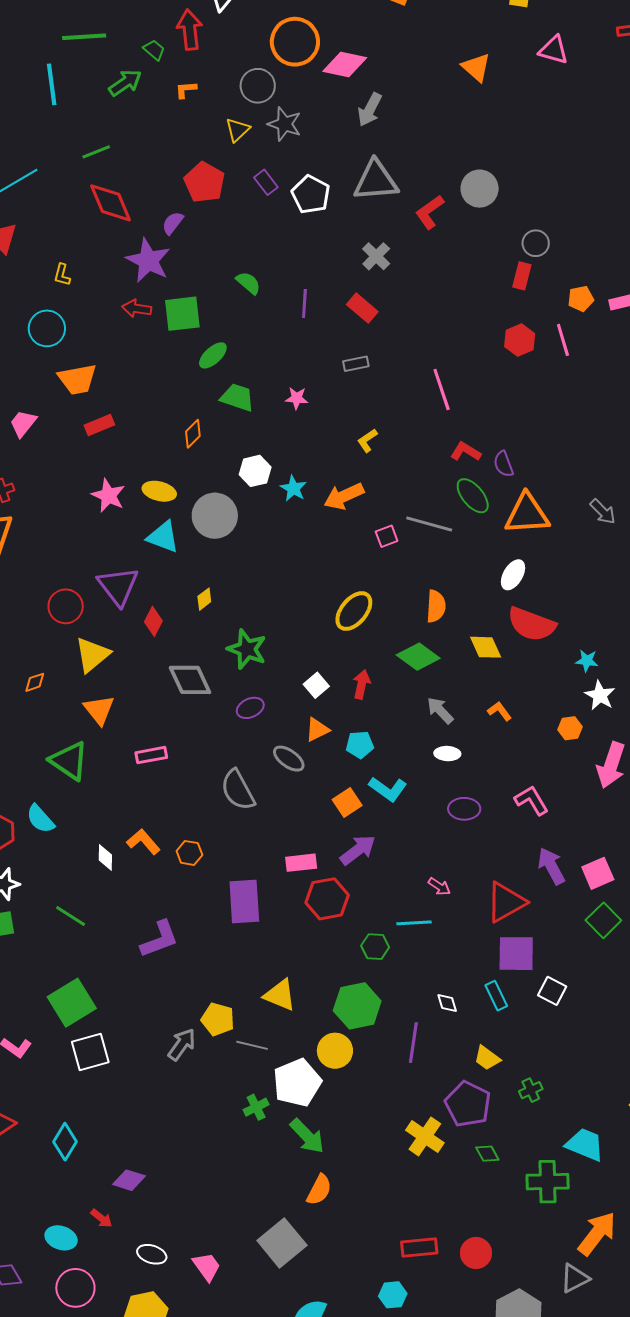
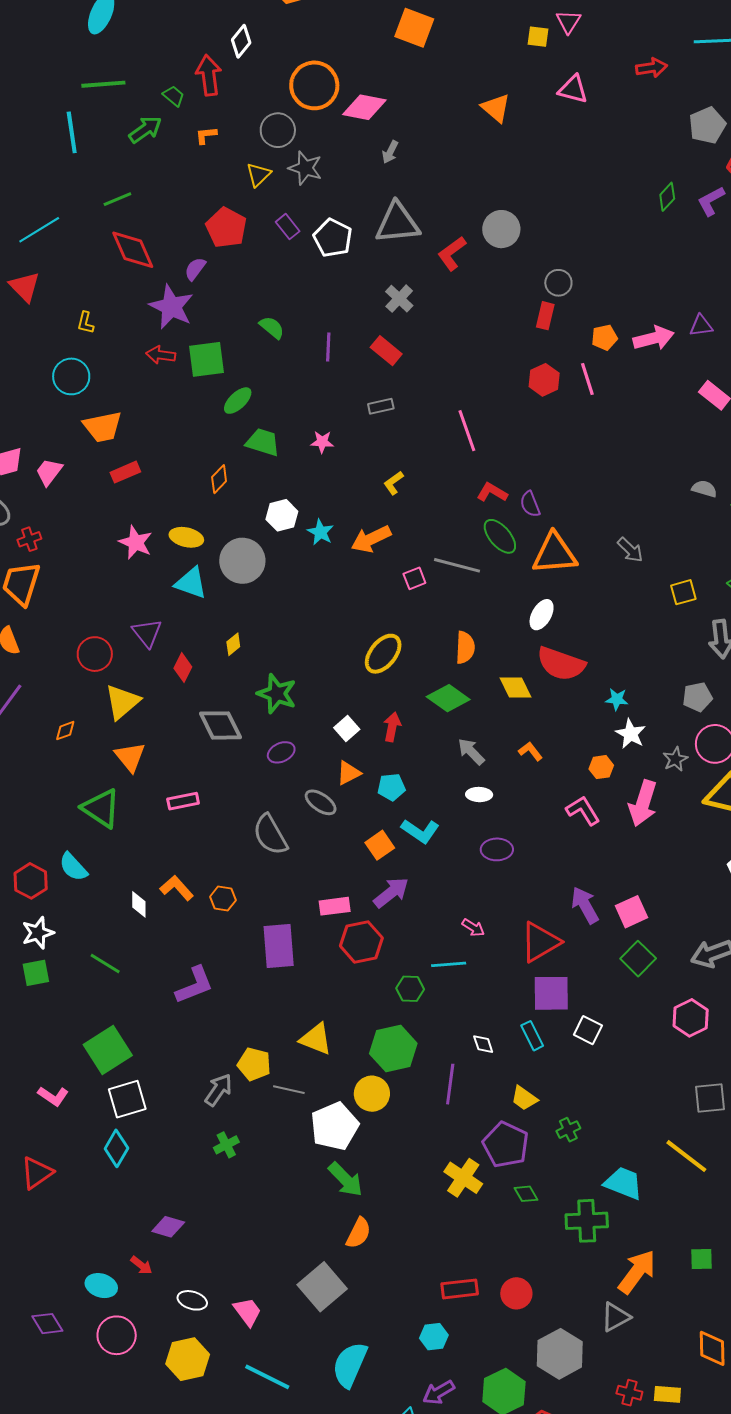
gray arrow: (370, 110) -> (390, 152), size x0.7
purple triangle: (118, 586) -> (147, 633), size x0.7
pink L-shape: (532, 800) -> (583, 811), moved
green cross: (256, 1107) -> (226, 1145), moved
cyan diamond: (65, 1142) -> (116, 1148), moved

